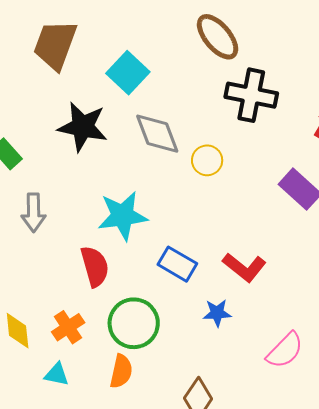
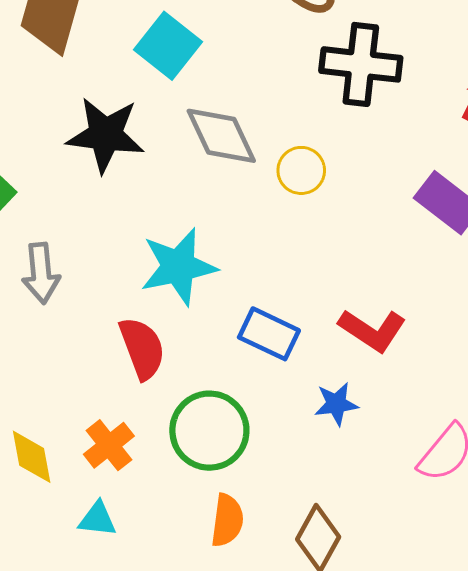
orange semicircle: (121, 371) -> (227, 520), moved

